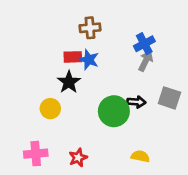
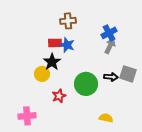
black arrow: (136, 102) -> (111, 77), moved
yellow circle: (50, 109) -> (42, 74), moved
red star: (78, 158) -> (59, 96), moved

